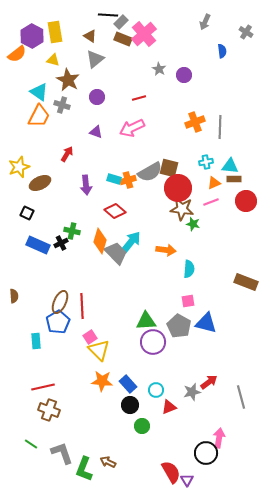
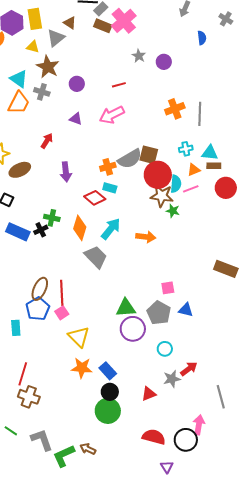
gray triangle: (95, 59) -> (56, 38), moved
cyan rectangle: (114, 179) -> (110, 188), moved
gray trapezoid: (116, 253) -> (96, 257), moved
cyan semicircle: (189, 269) -> (176, 184), moved
blue triangle: (206, 323) -> (186, 310), size x0.7
pink square: (90, 337) -> (62, 313), moved
red line: (43, 387) -> (23, 374), turned -60
cyan circle: (156, 390) -> (165, 349), moved
gray line: (241, 397) -> (221, 397), moved
green circle: (142, 426) -> (108, 411), moved, size x1.6
green L-shape: (84, 469) -> (64, 456), turned 45
red semicircle: (171, 472) -> (154, 437), moved, turned -45

